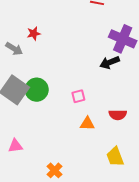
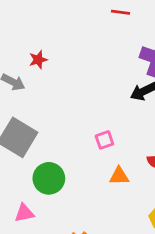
green circle: (37, 90) -> (49, 178), moved

